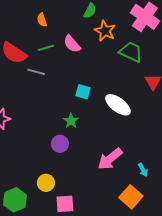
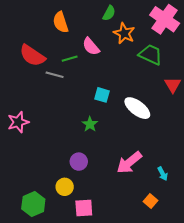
orange semicircle: (42, 20) -> (61, 22), size x1.5
green line: (46, 48) -> (70, 59), moved
purple circle: (60, 144) -> (79, 162), moved
orange square: (131, 197) -> (150, 201), size x0.6

